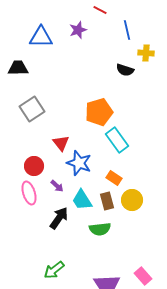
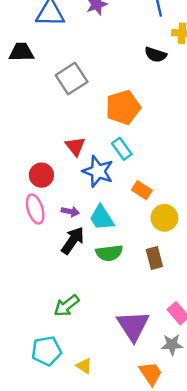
gray square: (32, 109) -> (72, 78), moved
cyan rectangle: (117, 140) -> (122, 149), moved, size x0.7
purple arrow: (57, 186) -> (70, 212), moved, turned -32
brown rectangle: (107, 201) -> (154, 258), moved
green semicircle: (100, 229) -> (109, 253), moved

